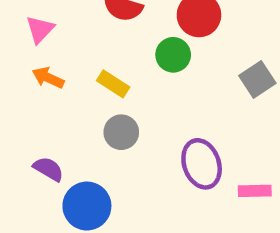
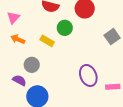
green circle: (173, 55) -> (65, 28), moved
gray circle: (121, 132) -> (32, 65), moved

